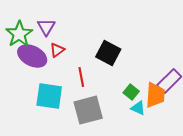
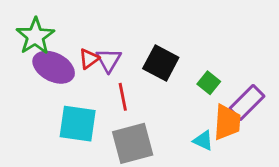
purple triangle: (46, 27) -> (109, 60), moved
green square: (131, 92) -> (209, 83), moved

